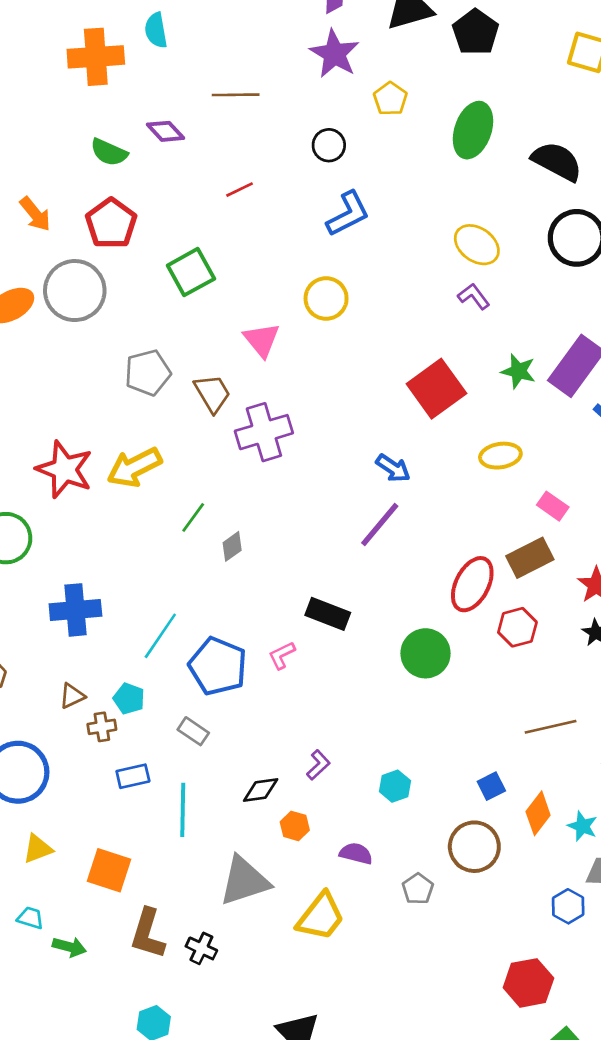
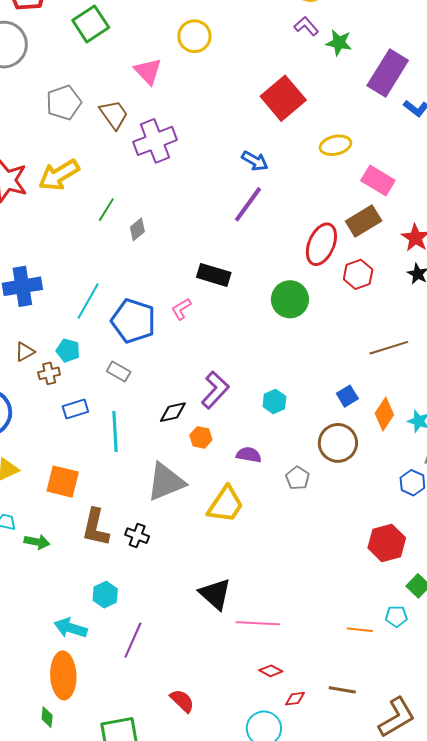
green star: (518, 371) -> (339, 43), moved
pink rectangle: (553, 506) -> (378, 181), size x1.4
purple L-shape: (318, 765) -> (215, 390), size x1.6

